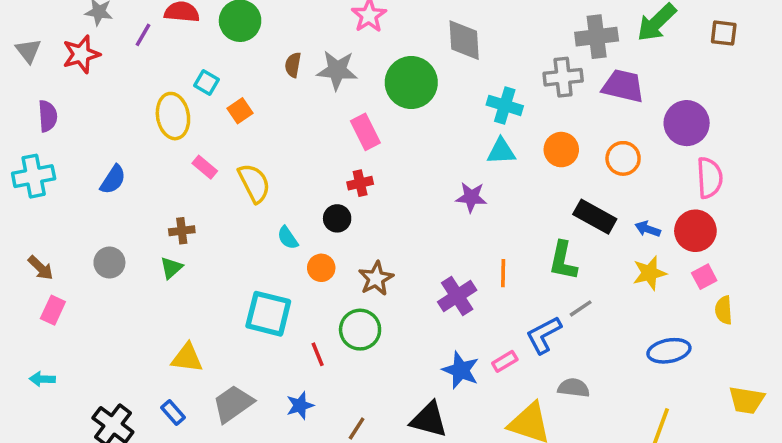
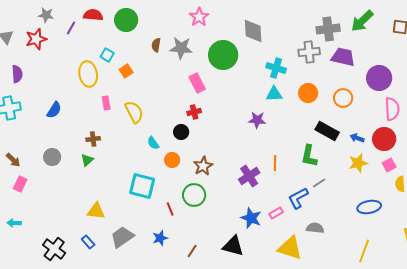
pink rectangle: (205, 167) -> (106, 103), turned 40

